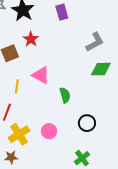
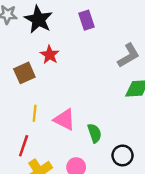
pink triangle: (41, 75) -> (64, 120), moved
green semicircle: (65, 95) -> (95, 133), moved

